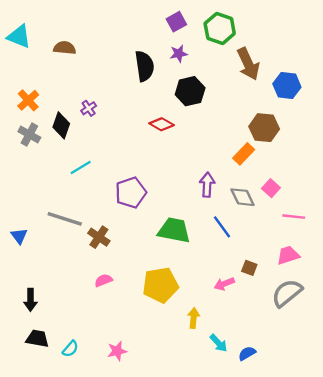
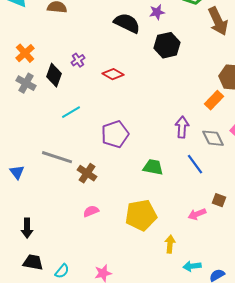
black semicircle: (144, 66) -> (127, 23), turned -56
red diamond: (162, 124) -> (113, 74), moved
green trapezoid: (174, 230) -> (153, 167), size x0.7
cyan arrow: (219, 343) -> (192, 266), turned 126

